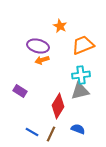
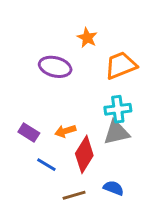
orange arrow: (42, 60) -> (65, 131), moved
blue line: (32, 132) -> (46, 165), moved
brown line: (51, 134) -> (74, 195), turned 49

